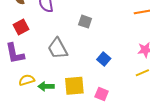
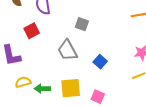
red square: (21, 27) -> (32, 31), moved
gray trapezoid: (58, 48) -> (67, 50), moved

